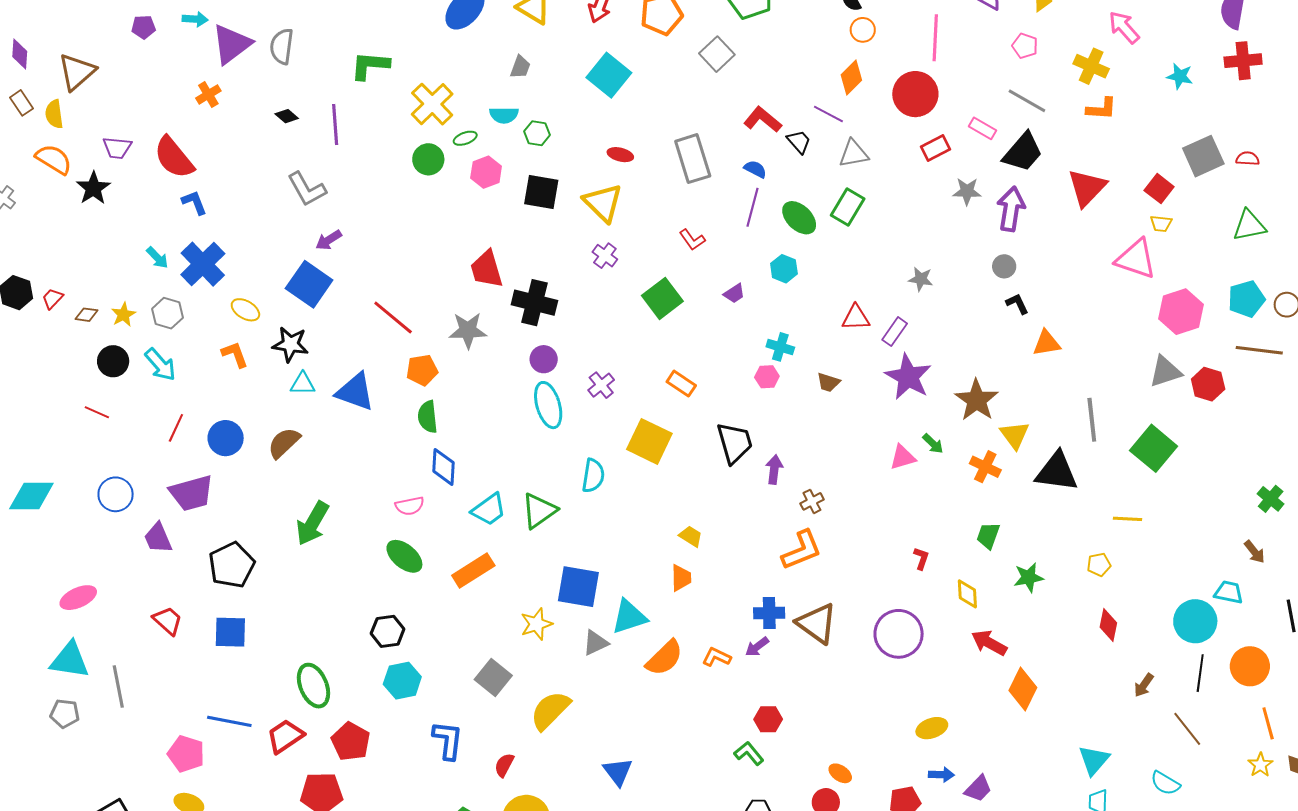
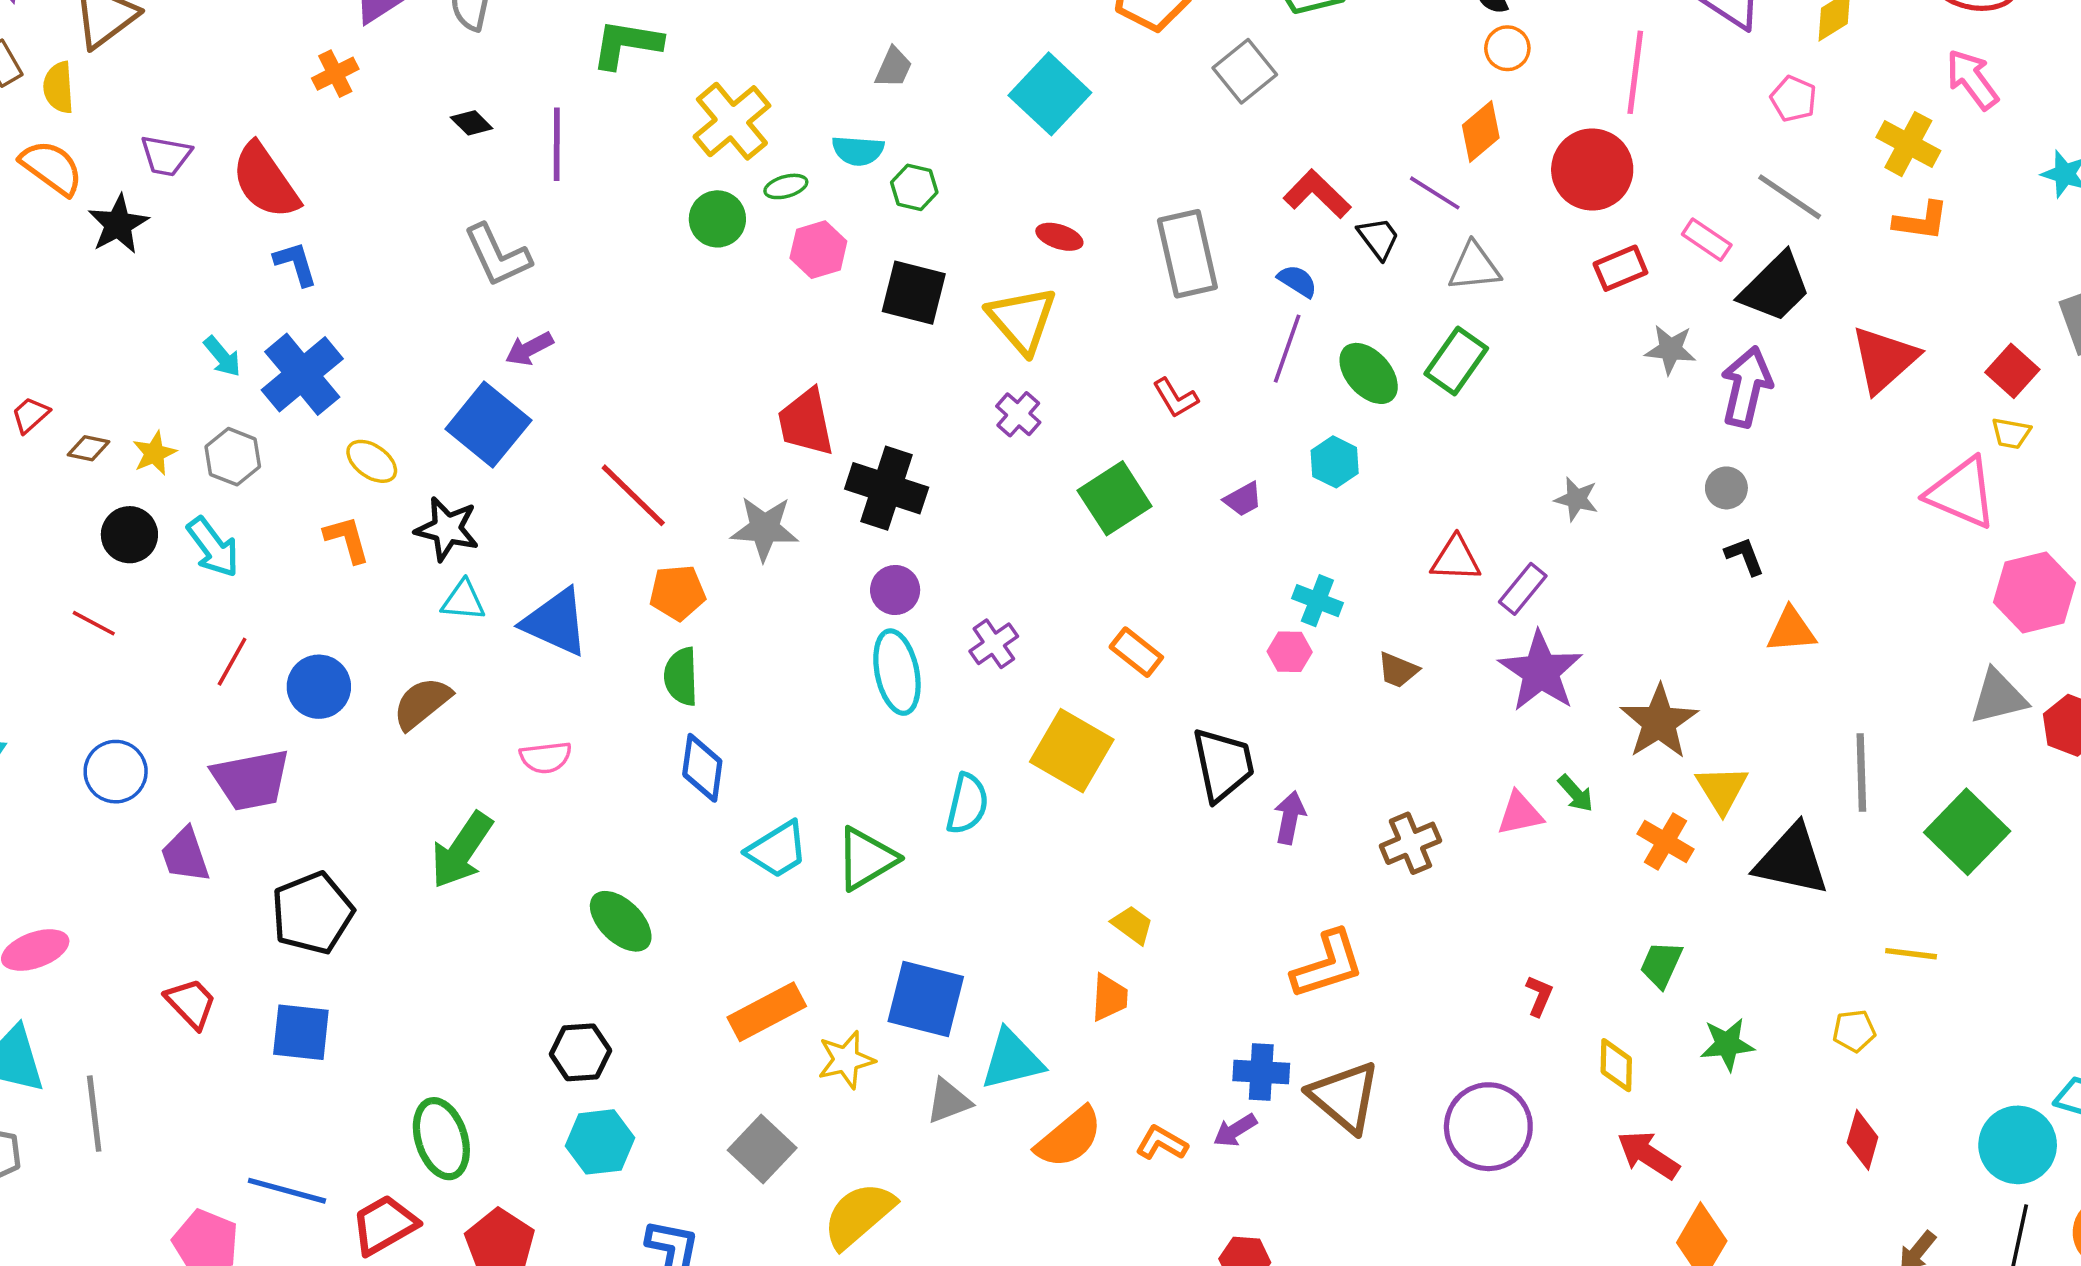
brown cross: (812, 501) -> (1410, 843), moved, size x1.4
pink semicircle: (410, 506) -> (546, 757), moved
orange rectangle: (473, 570) -> (767, 1012), moved

